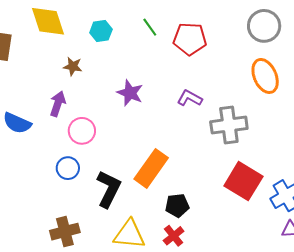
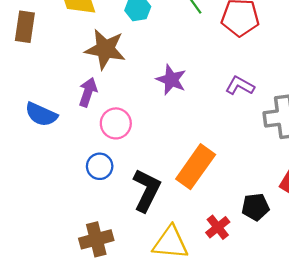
brown star: (73, 66) -> (105, 49), size x1.8
black pentagon: (177, 205) -> (255, 207), moved
red cross: (174, 236) -> (218, 227), moved

